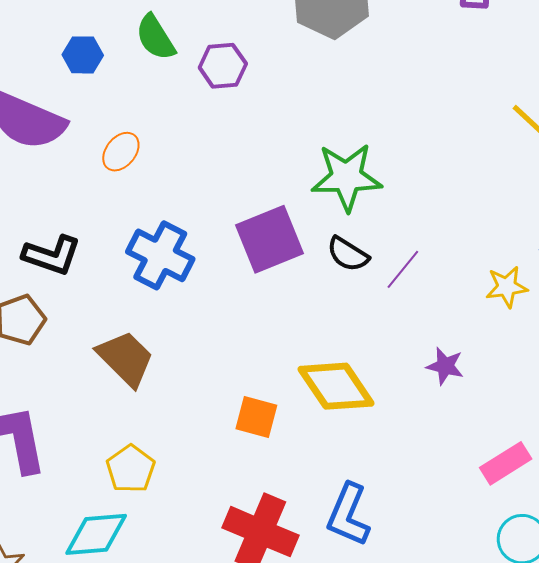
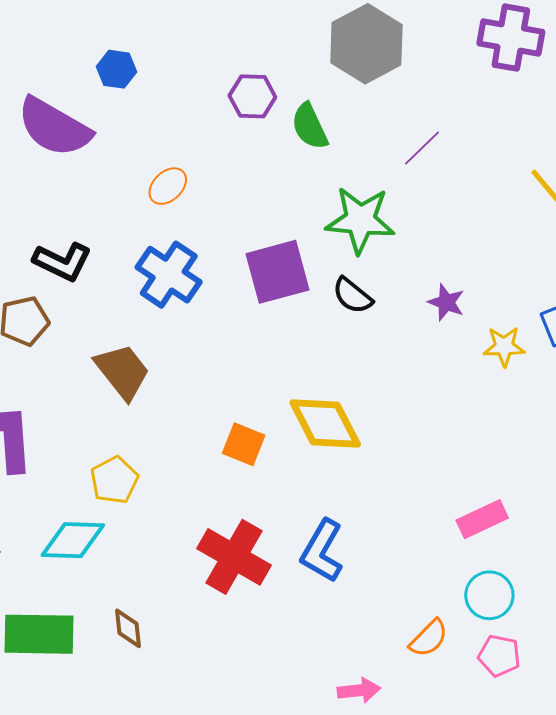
green semicircle: (155, 37) -> (310, 126), moved
orange ellipse: (121, 152) -> (168, 186), moved
purple line: (403, 269) -> (422, 148), moved
purple star: (445, 366) -> (446, 302), moved

